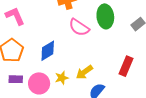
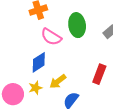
blue diamond: (48, 51) -> (39, 62), moved

